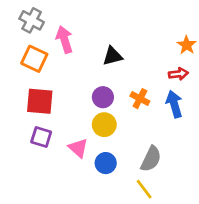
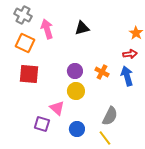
black triangle: (113, 56) -> (82, 28), moved
purple square: (41, 137) -> (42, 124), moved
blue circle: (106, 163) -> (77, 129), moved

